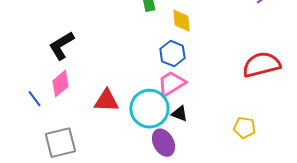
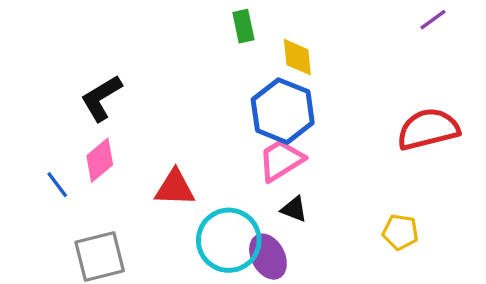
blue hexagon: (172, 54) -> (283, 111), size x1.5
cyan circle: (149, 109) -> (229, 240), moved

